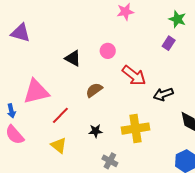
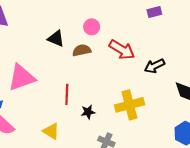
purple rectangle: (169, 43) -> (154, 12), turned 48
brown semicircle: (94, 90) -> (82, 50), moved, turned 30
red line: (60, 115) -> (67, 94), moved, turned -36

